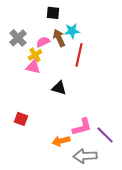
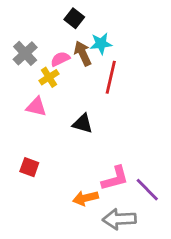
black square: (53, 13) -> (74, 18), turned 32
pink triangle: (33, 67) -> (36, 107), moved

